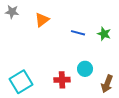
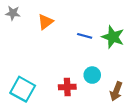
green star: (104, 34) -> (113, 37), size x1.5
cyan square: (21, 82) -> (23, 89), turned -30

